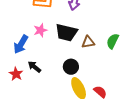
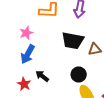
pink star: (40, 30) -> (26, 33), moved

